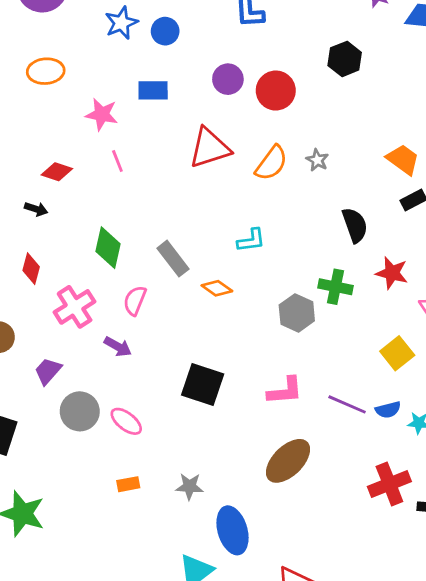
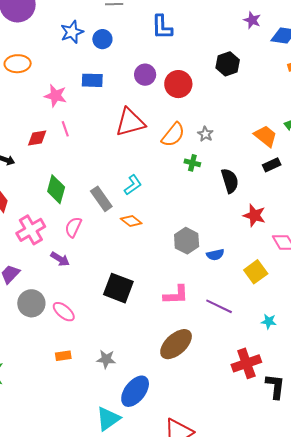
red diamond: (57, 172) -> (37, 138), moved, turned -30
cyan L-shape: (251, 240) -> (133, 185), moved, turned -30
green cross: (335, 287) -> (192, 163), moved, size x0.7
blue semicircle: (388, 410) -> (215, 255), moved
blue ellipse: (233, 530) -> (135, 391), turned 52

